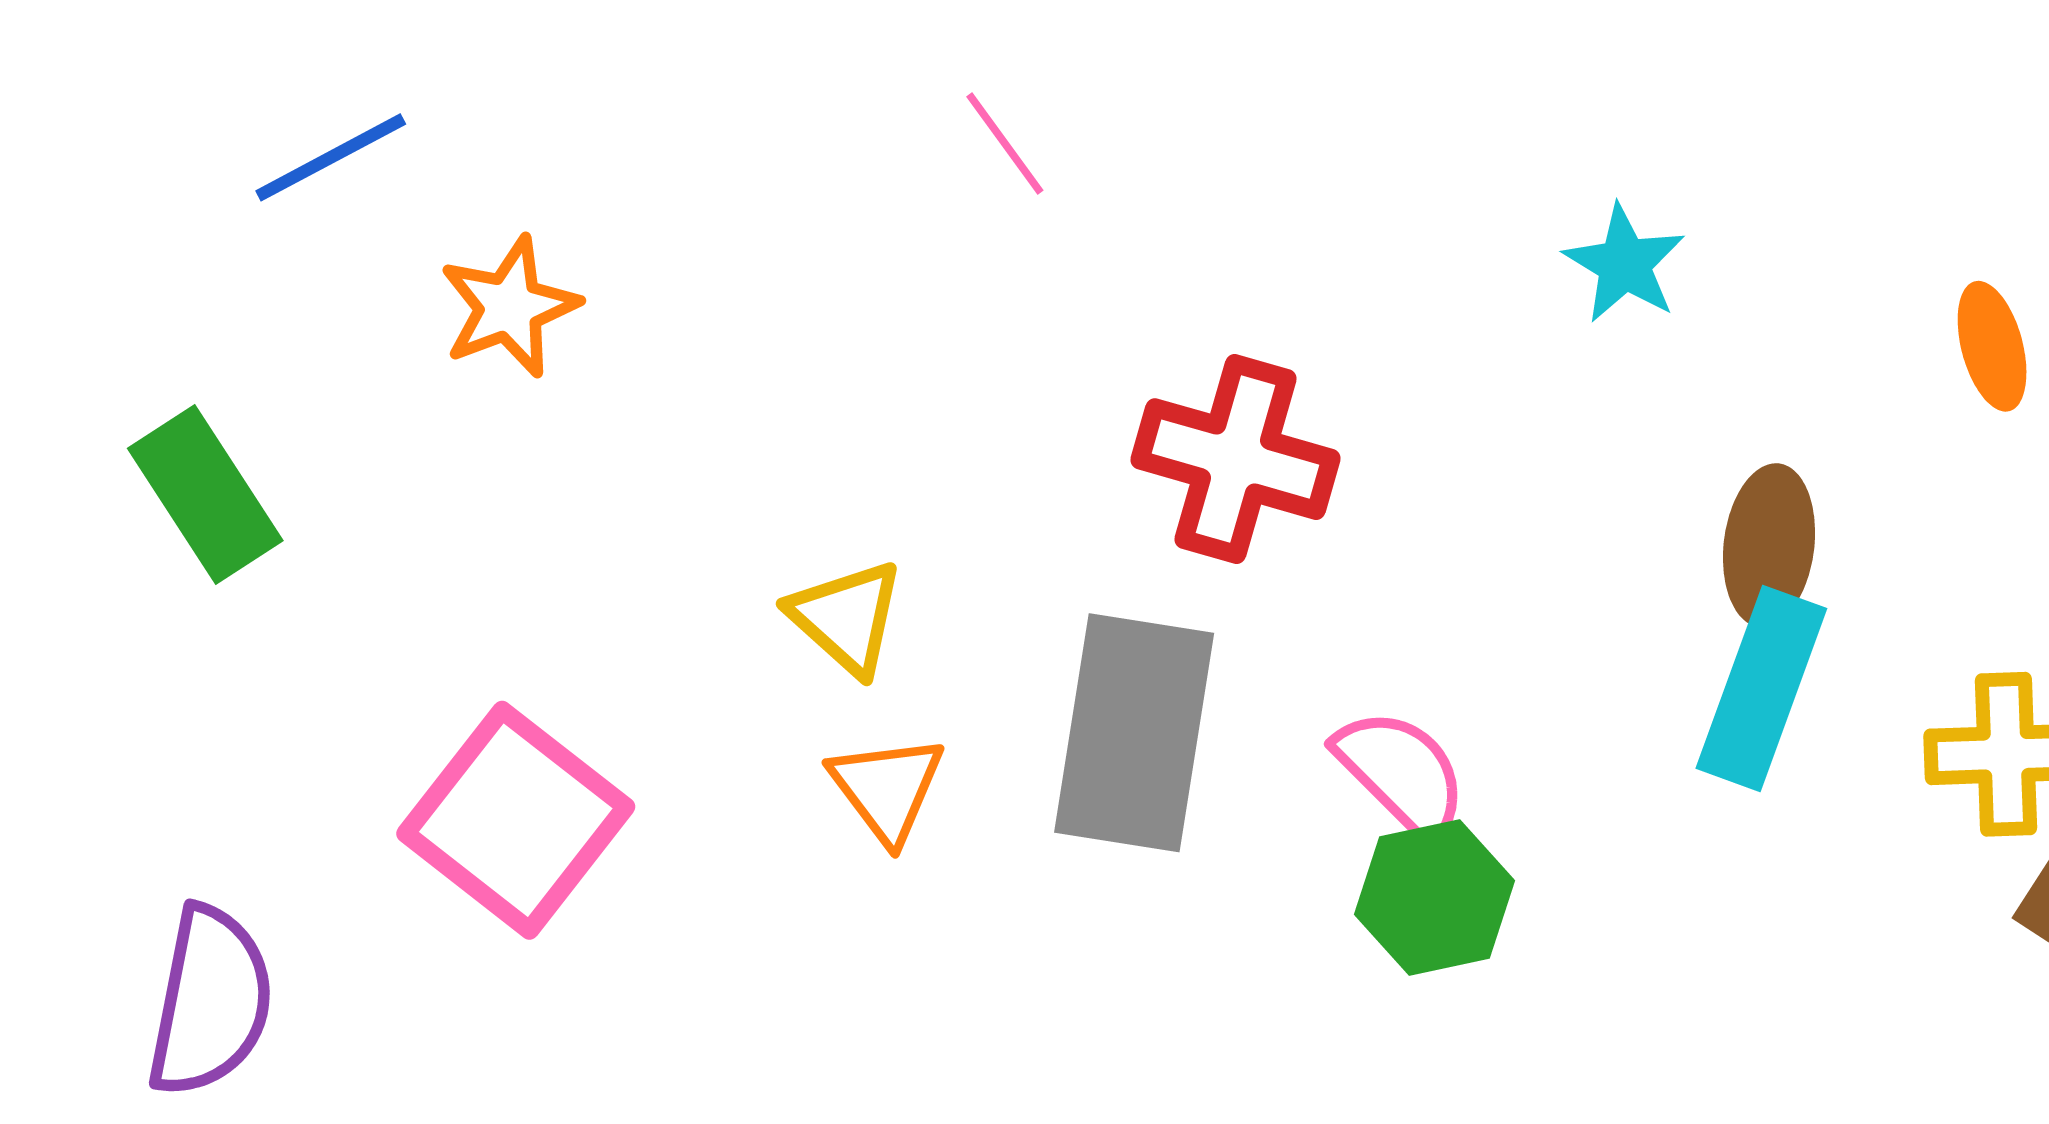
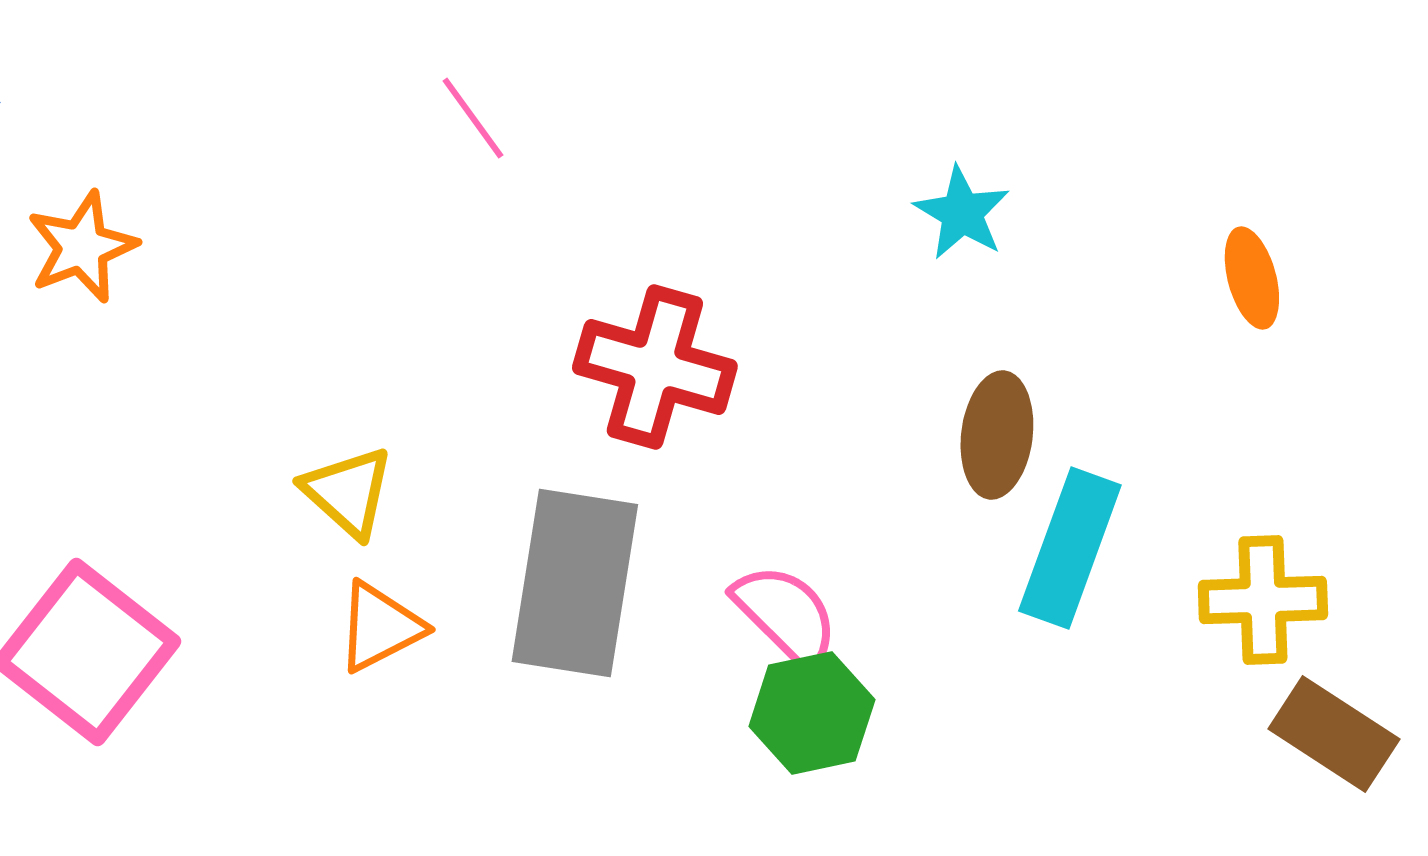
brown ellipse: (1769, 545) -> (997, 435), moved
orange triangle: (887, 789) -> (380, 627), turned 40

